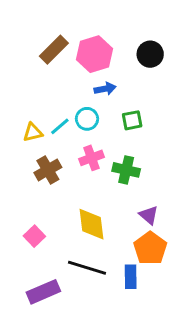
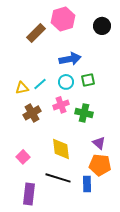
pink hexagon: (95, 54) -> (63, 19), moved
black circle: (150, 54) -> (102, 26), moved
blue arrow: (105, 89) -> (70, 59), size x1.5
cyan circle: (87, 119) -> (66, 82), moved
orange pentagon: (150, 248) -> (100, 165), turned -30
purple rectangle: (43, 292) -> (29, 194), turned -60

